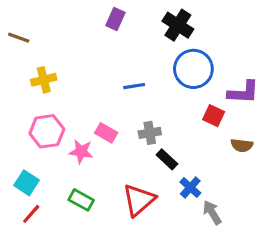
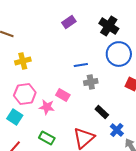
purple rectangle: (115, 19) -> (69, 22), turned 32
gray cross: (150, 133) -> (91, 82), moved
cyan square: (27, 183) -> (15, 117), moved

